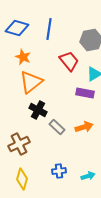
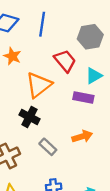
orange triangle: (31, 82) -> (39, 85), moved
gray rectangle: (57, 127) -> (48, 147), moved

